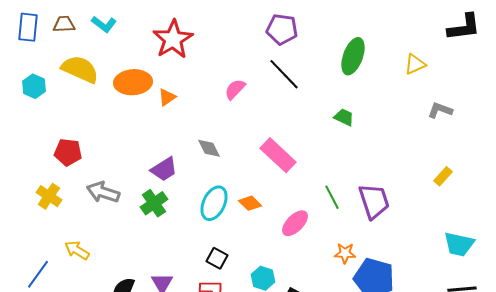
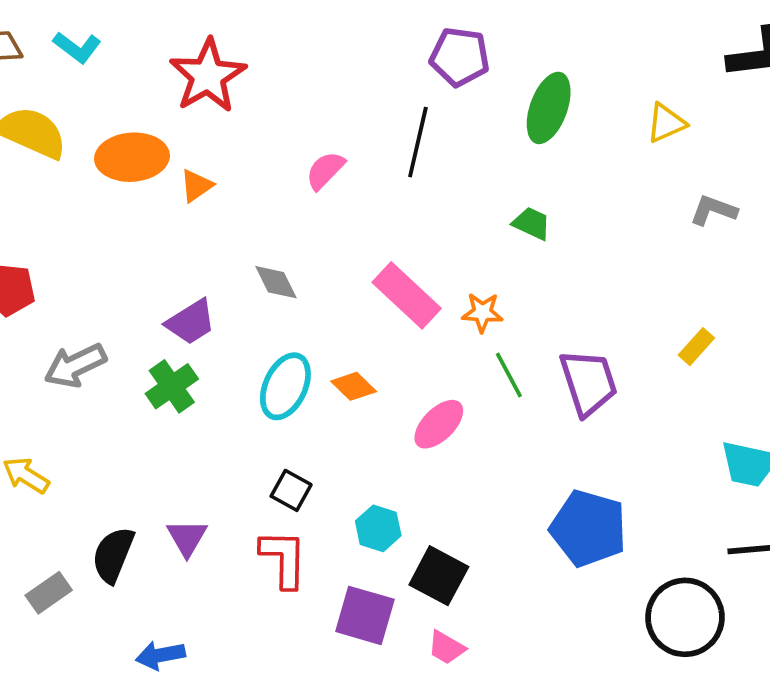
purple pentagon: (282, 29) -> (460, 57), moved
black line: (284, 74) -> (418, 142), turned 57
yellow rectangle: (443, 176) -> (696, 347), moved
gray arrow: (103, 192) -> (75, 365), turned -44
orange star: (345, 253) -> (482, 312), moved

